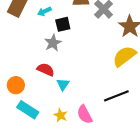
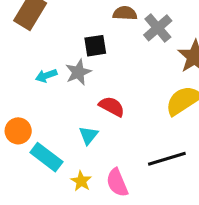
cyan arrow: (44, 11) -> (46, 76), moved
red semicircle: (46, 70) -> (112, 107), moved
cyan rectangle: (28, 110) -> (46, 157), moved

